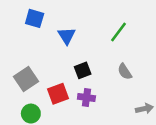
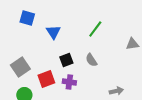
gray semicircle: (125, 72) -> (91, 60), moved

